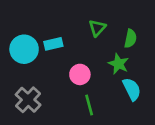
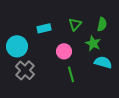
green triangle: (97, 28) -> (75, 24), moved
cyan circle: (24, 49) -> (17, 46), moved
cyan semicircle: (132, 89) -> (103, 62), turned -48

